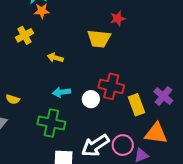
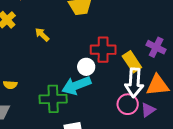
yellow arrow: (55, 58) -> (42, 35), turned 42
cyan arrow: (62, 92) -> (76, 85), moved, size x1.6
white arrow: (95, 146) -> (134, 83), moved, turned -40

